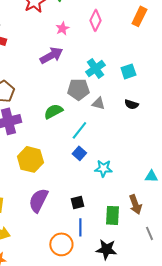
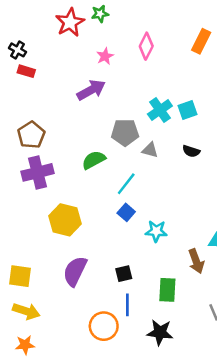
cyan cross: (95, 68) -> (160, 110), moved
brown arrow: (135, 204) -> (196, 261), moved

